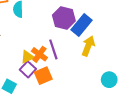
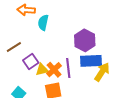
blue rectangle: (81, 25) -> (91, 61), moved, turned 35
purple square: (28, 69) -> (31, 62), moved

